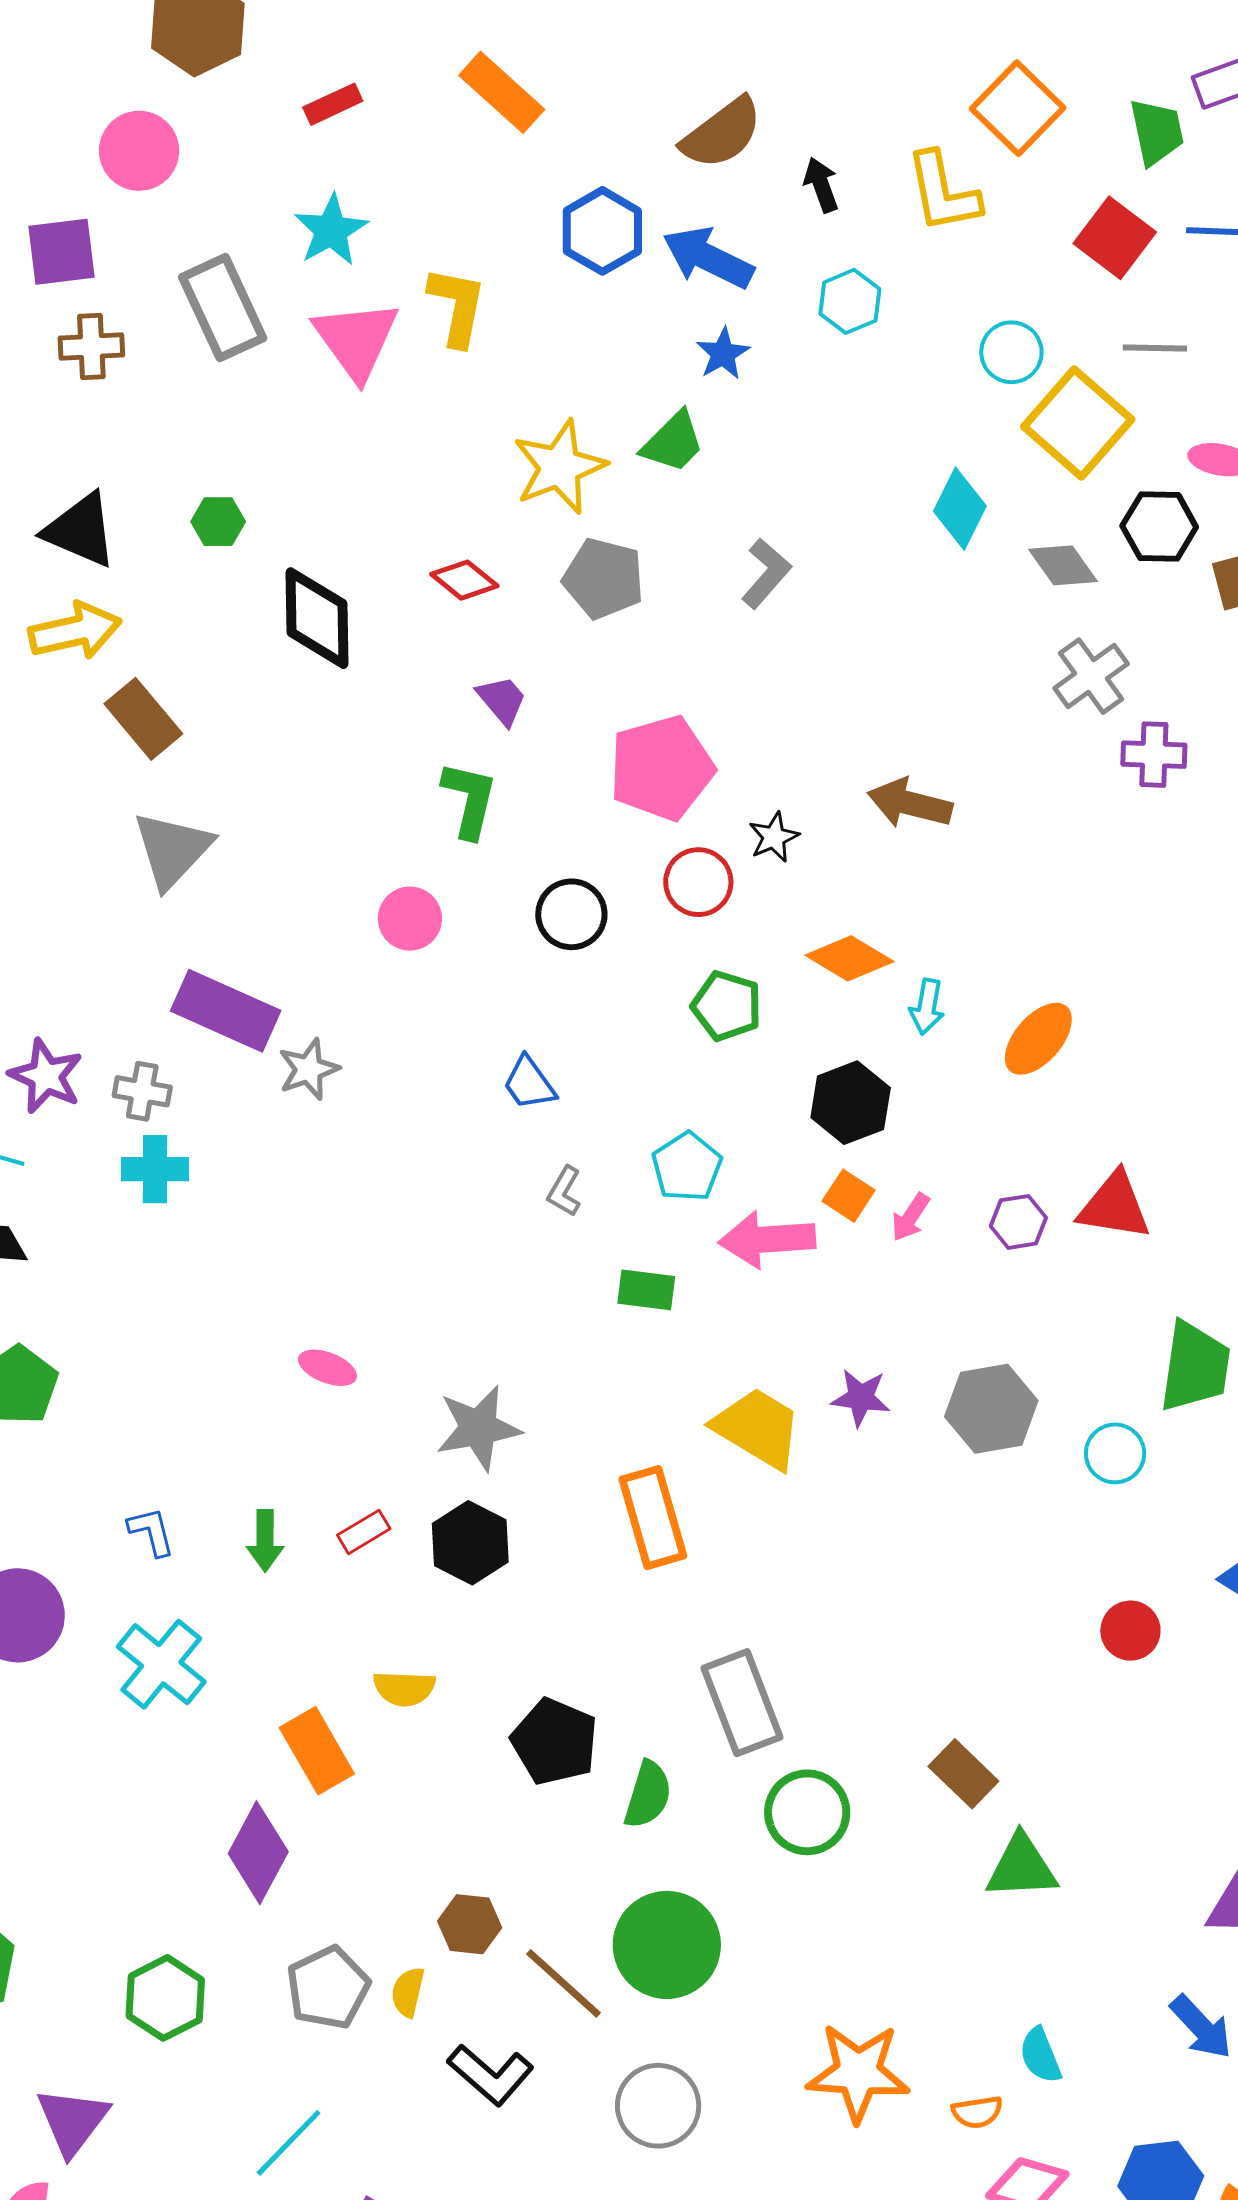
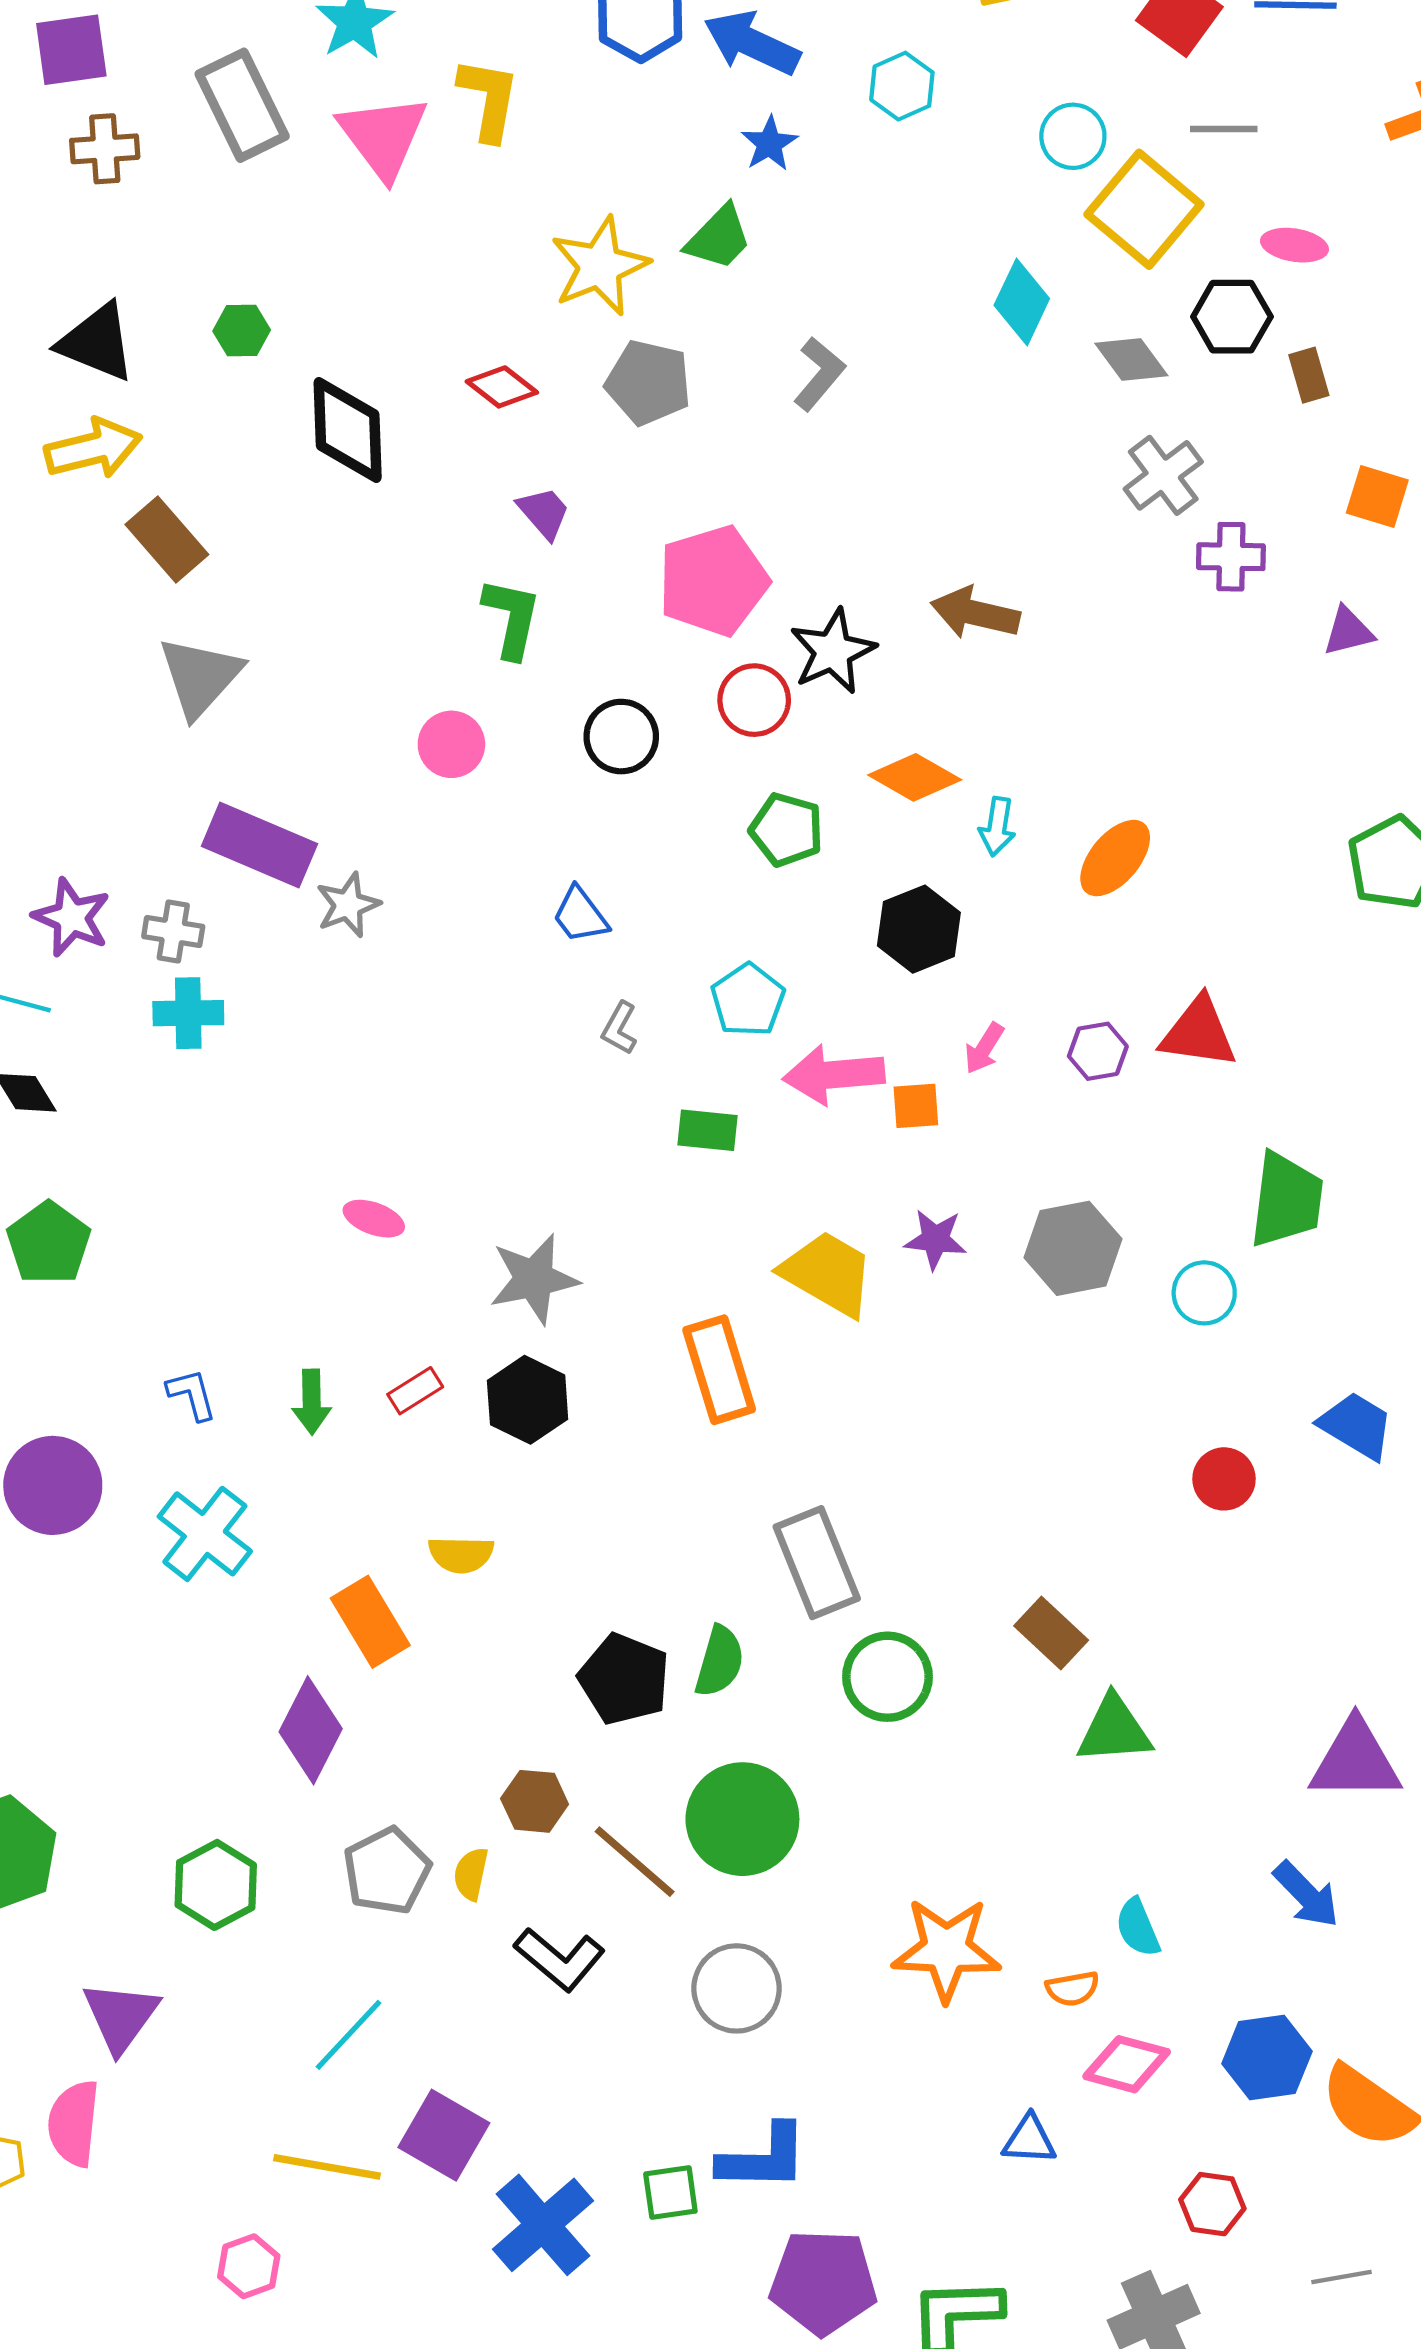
black star: (774, 837) -> (833, 651), size x1.6
orange square: (849, 1196) -> (916, 1106), moved, turned -36
black pentagon: (555, 1742) -> (624, 1679), moved

